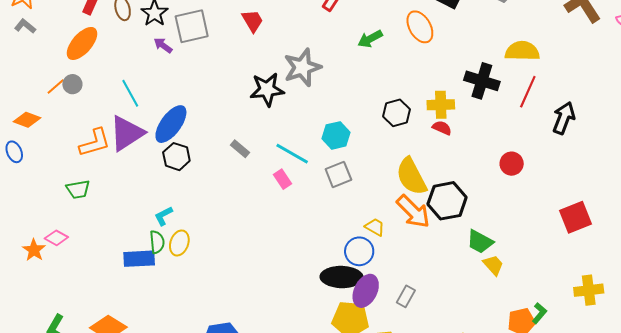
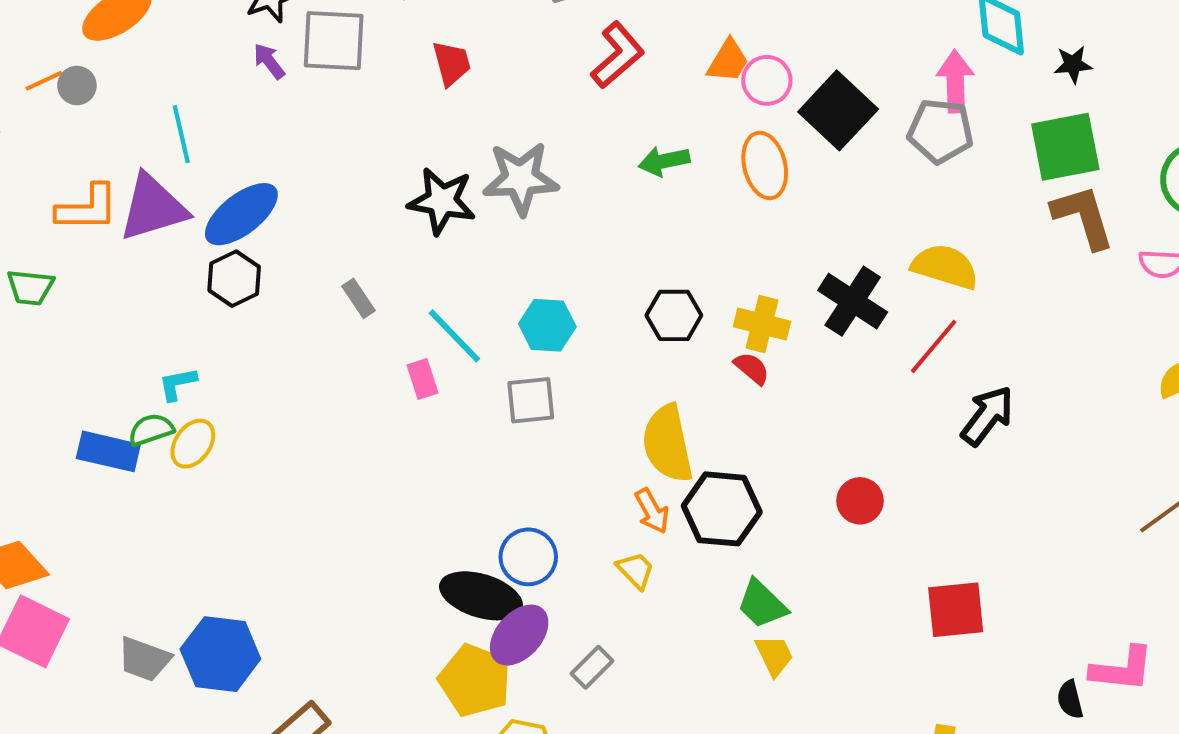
red circle: (512, 164) -> (860, 501), moved
orange arrow: (413, 212) -> (652, 511), size x0.6
yellow trapezoid: (375, 227) -> (636, 570), moved
green semicircle: (157, 242) -> (151, 430), turned -120

